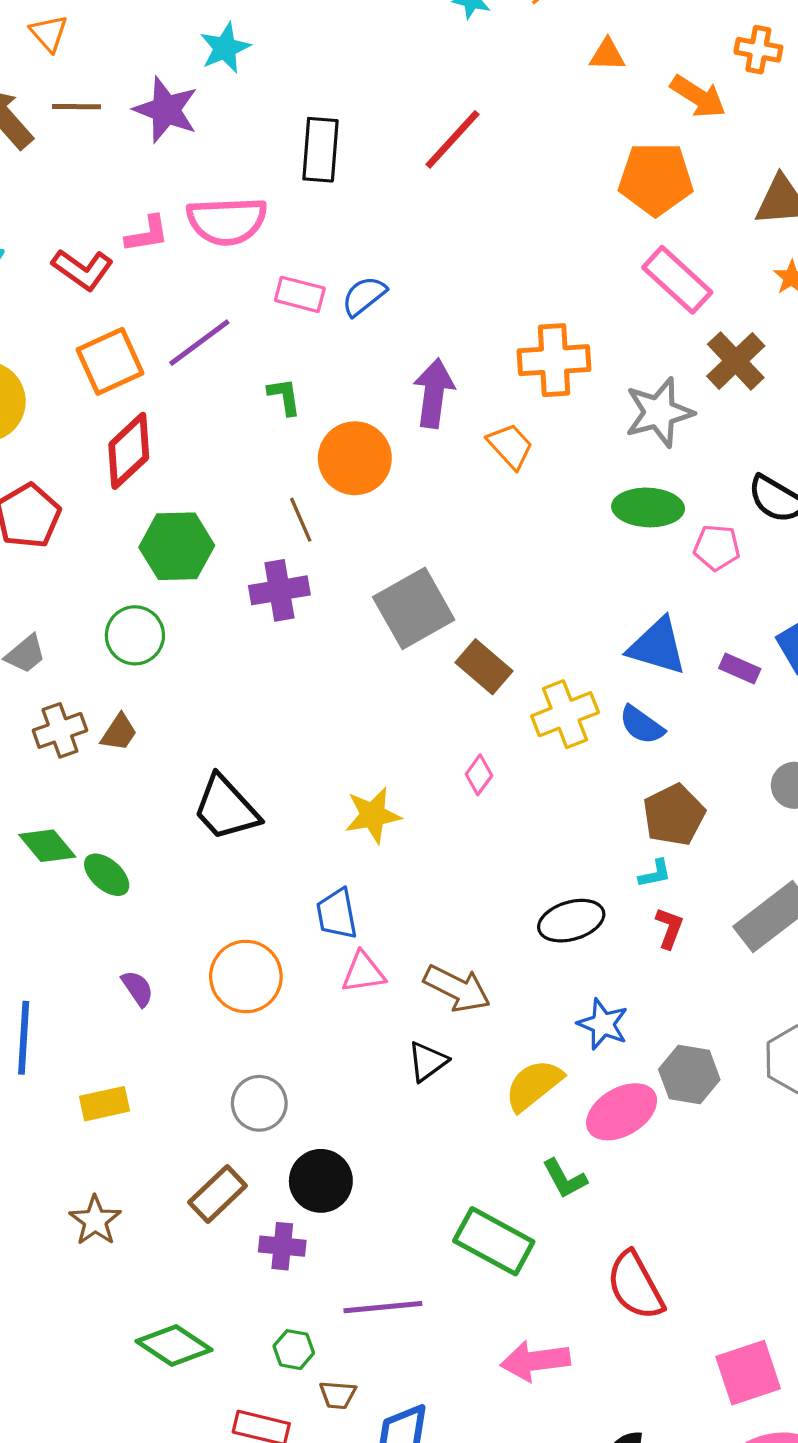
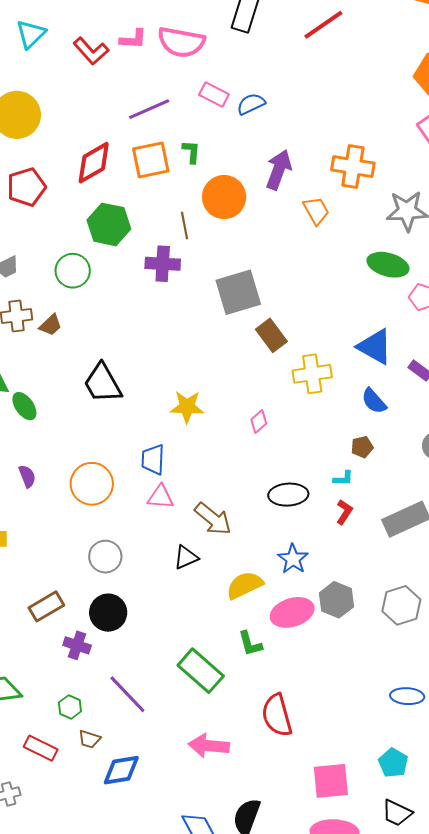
orange square: (110, 361) -> (151, 160), moved
blue semicircle: (642, 725) -> (374, 401), moved
pink diamond: (479, 775) -> (259, 421), moved
brown pentagon: (674, 815) -> (362, 447), size x0.6
gray circle: (259, 1103) -> (105, 557), moved
purple line: (383, 1307) -> (127, 694), turned 39

